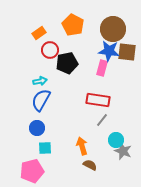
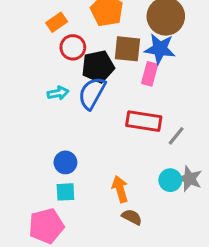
brown square: (127, 52) -> (127, 49), moved
blue semicircle: (41, 100) -> (92, 93), moved
gray line: (102, 120) -> (176, 136), moved
blue circle: (37, 128) -> (65, 162), moved
gray star: (123, 151) -> (189, 179), moved

